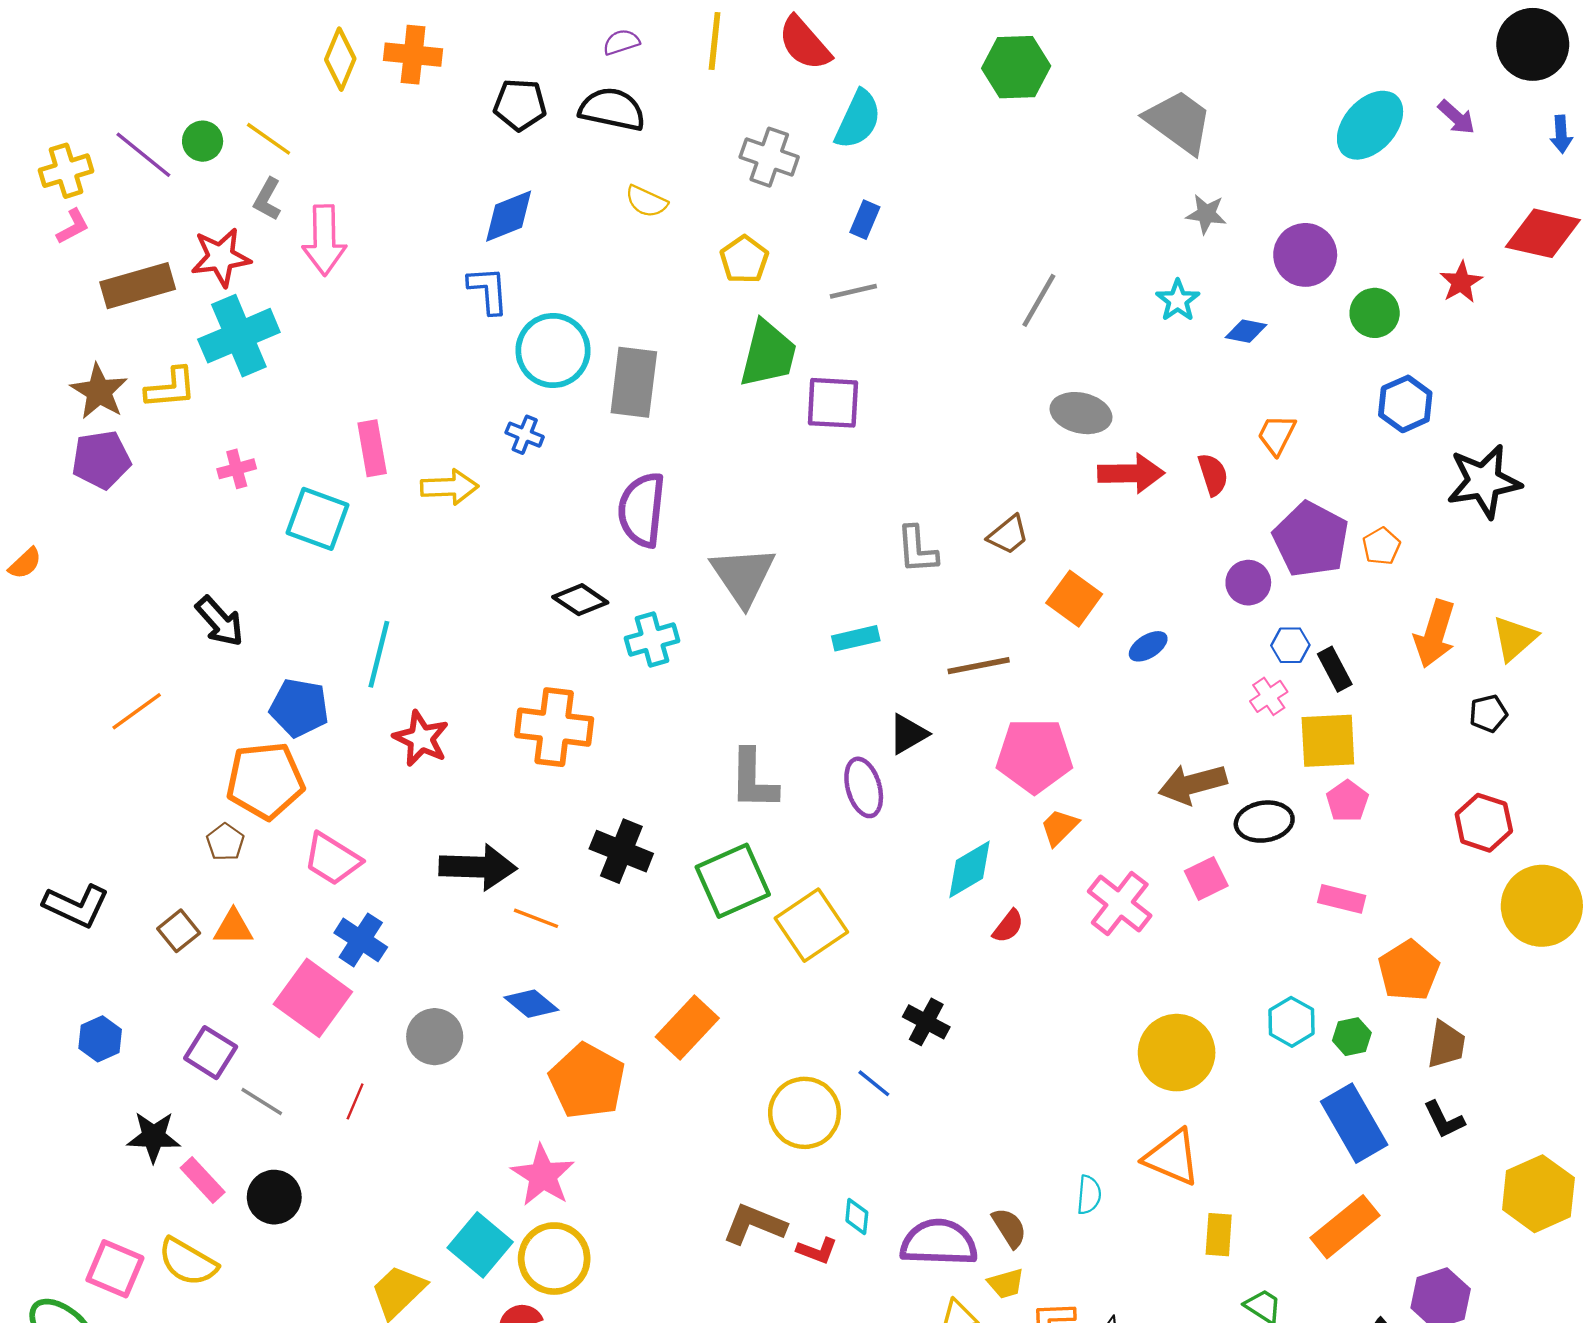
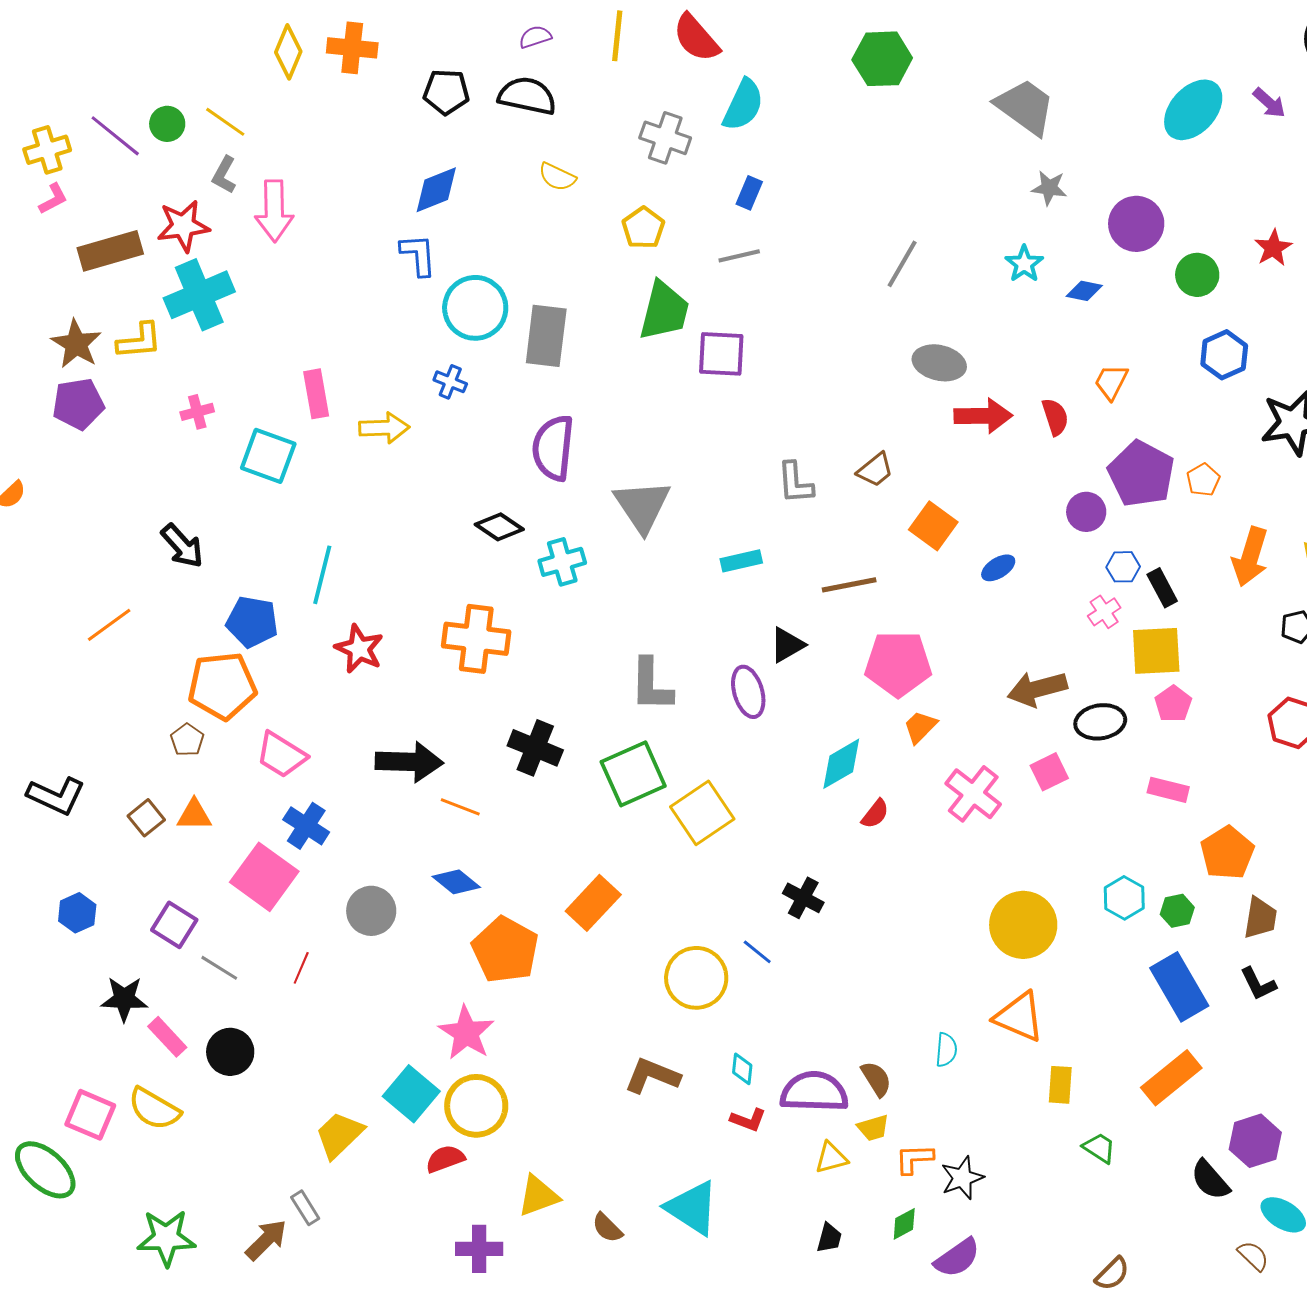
red L-shape: (817, 1251) -> (748, 1120), moved

